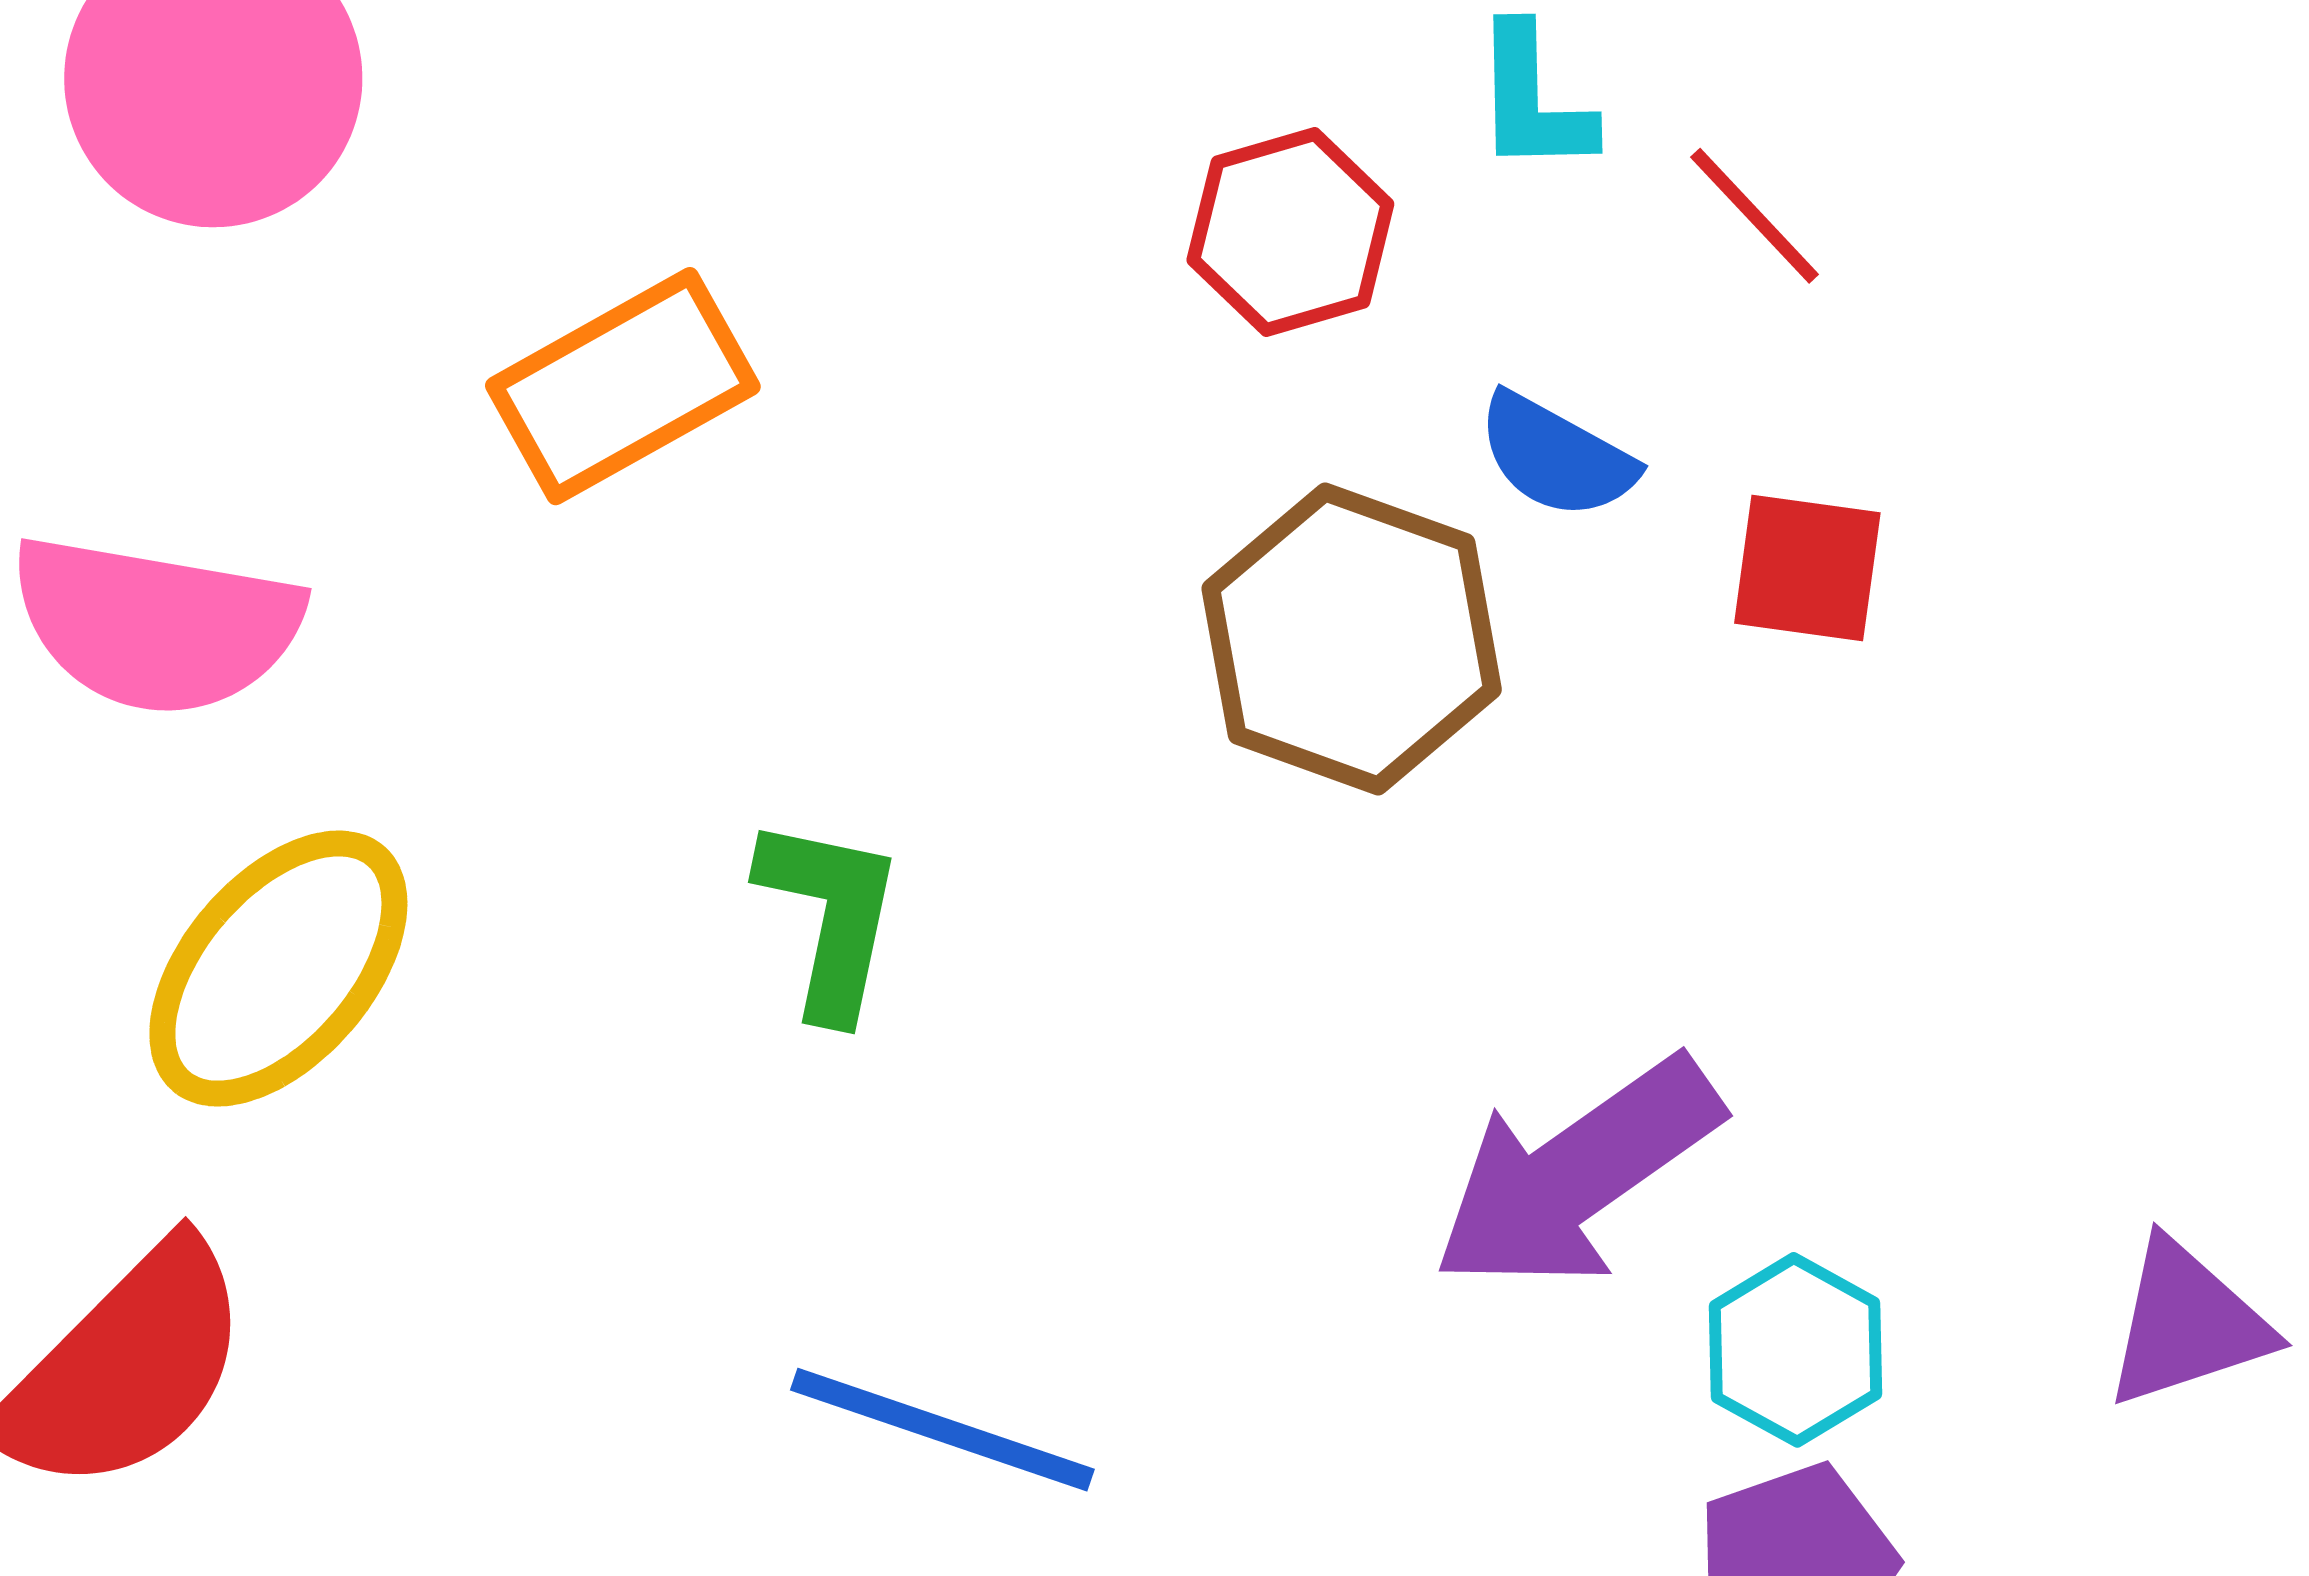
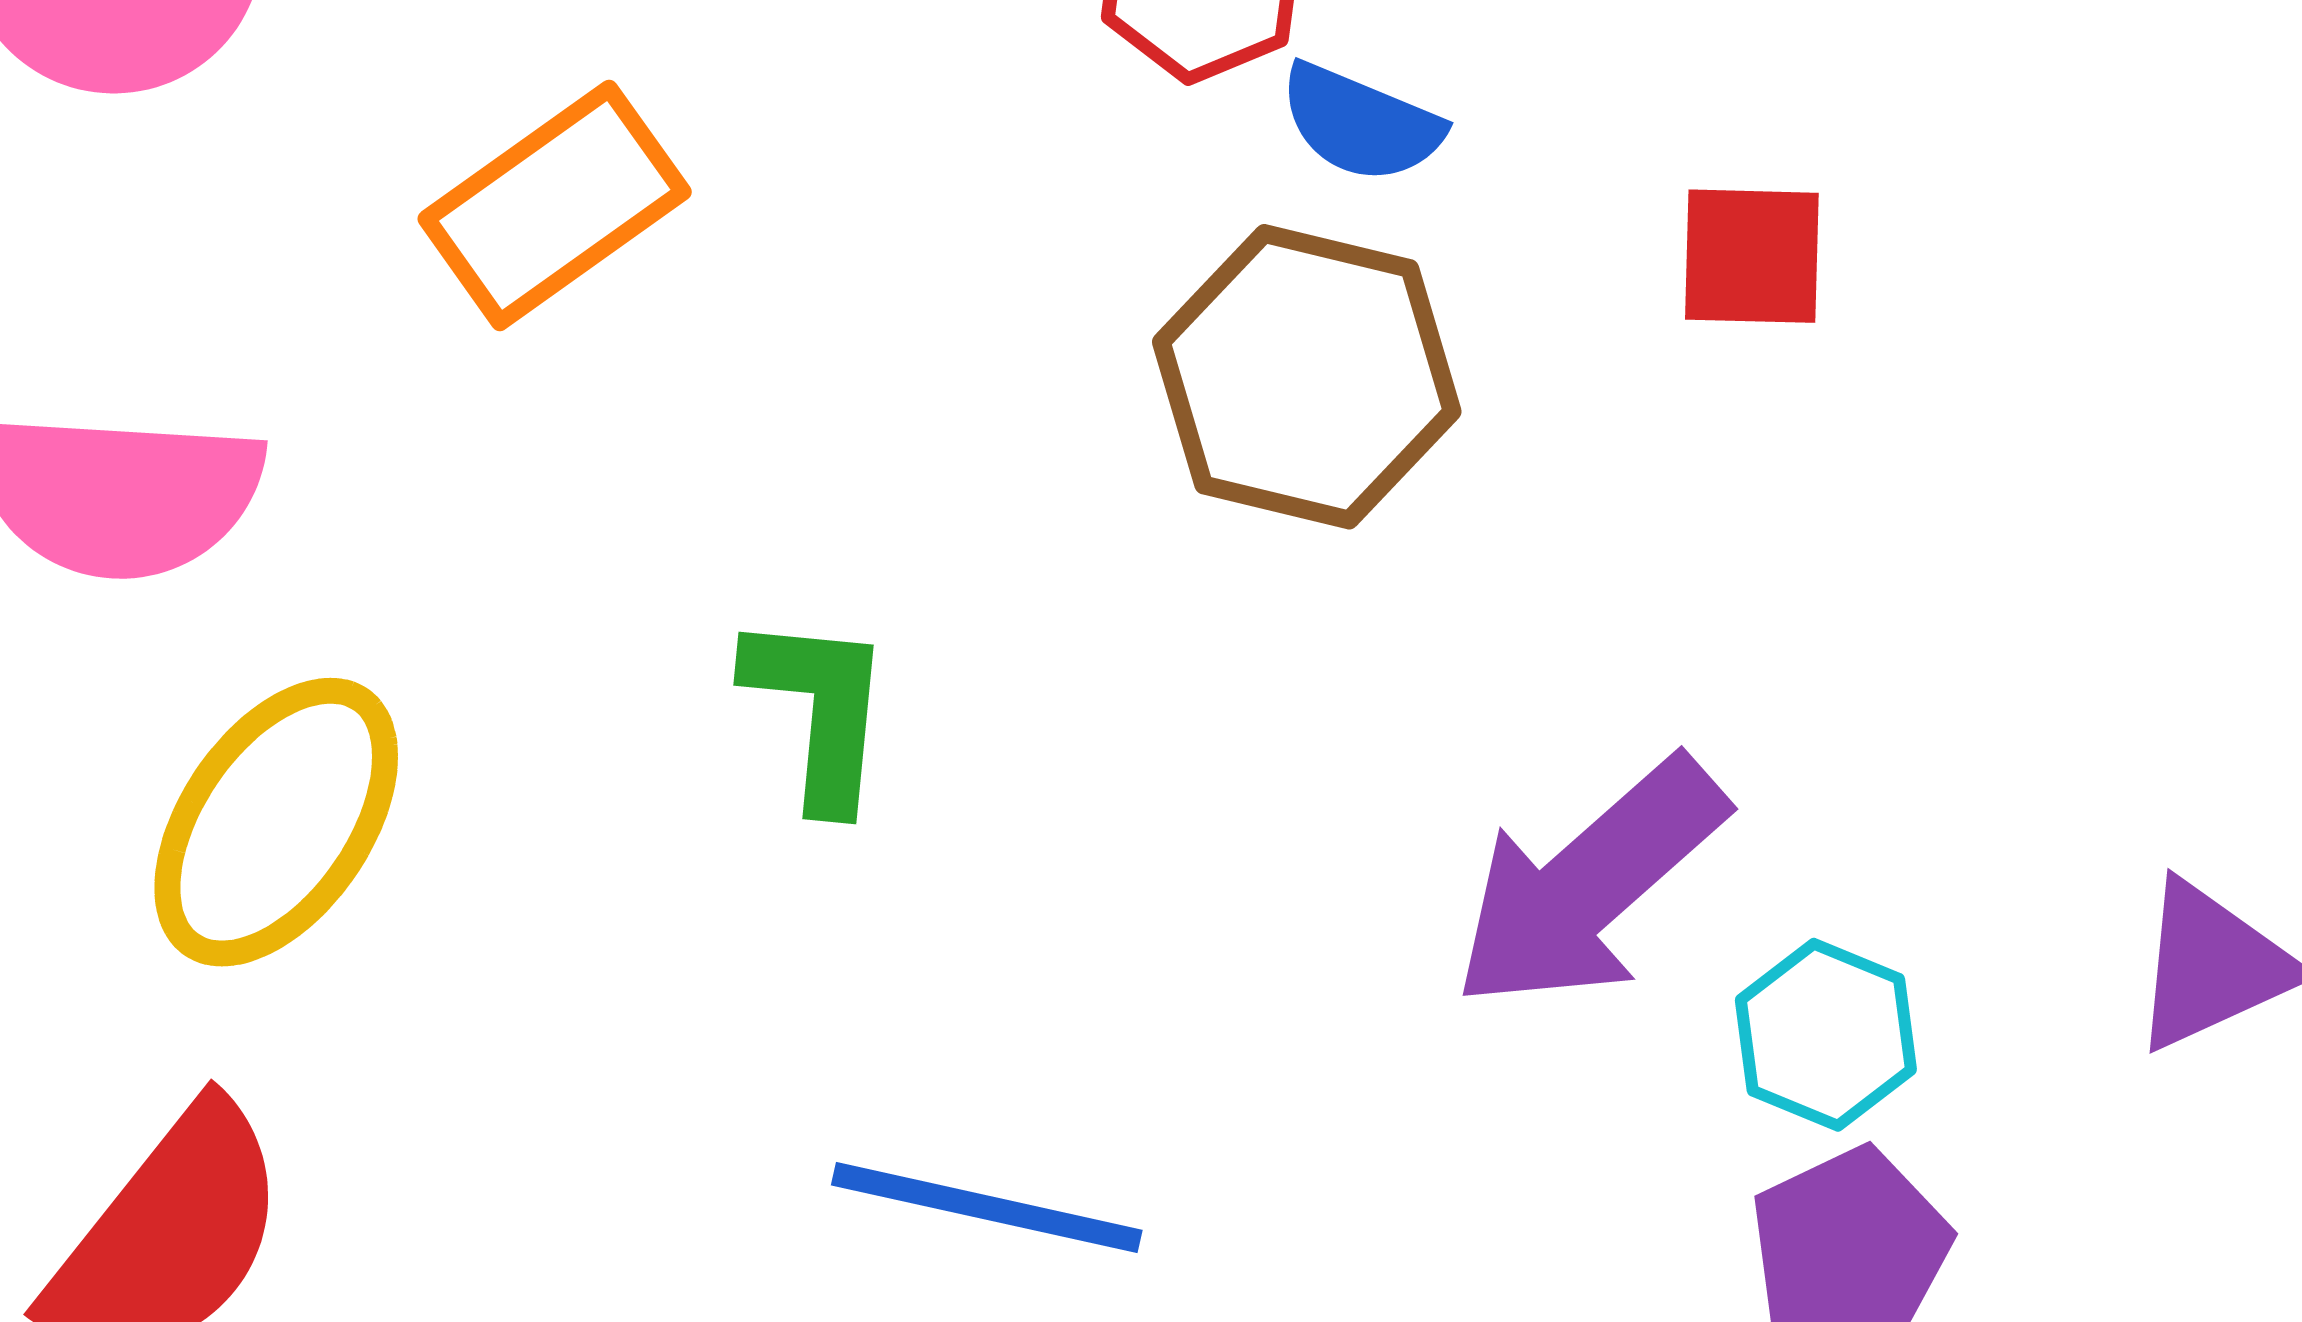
blue semicircle: (1556, 456) -> (1361, 123), moved

